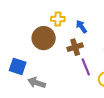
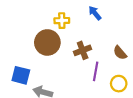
blue arrow: (81, 27) -> (95, 13), moved
purple line: (86, 67) -> (96, 71), turned 36

